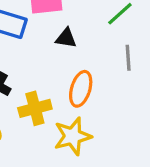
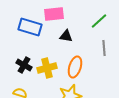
yellow cross: (35, 108) -> (47, 68), moved

